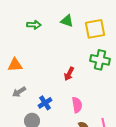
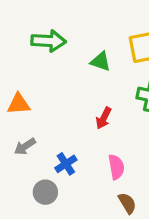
green triangle: (67, 21) -> (101, 61), moved
green arrow: (34, 25) -> (49, 41), size x1.5

